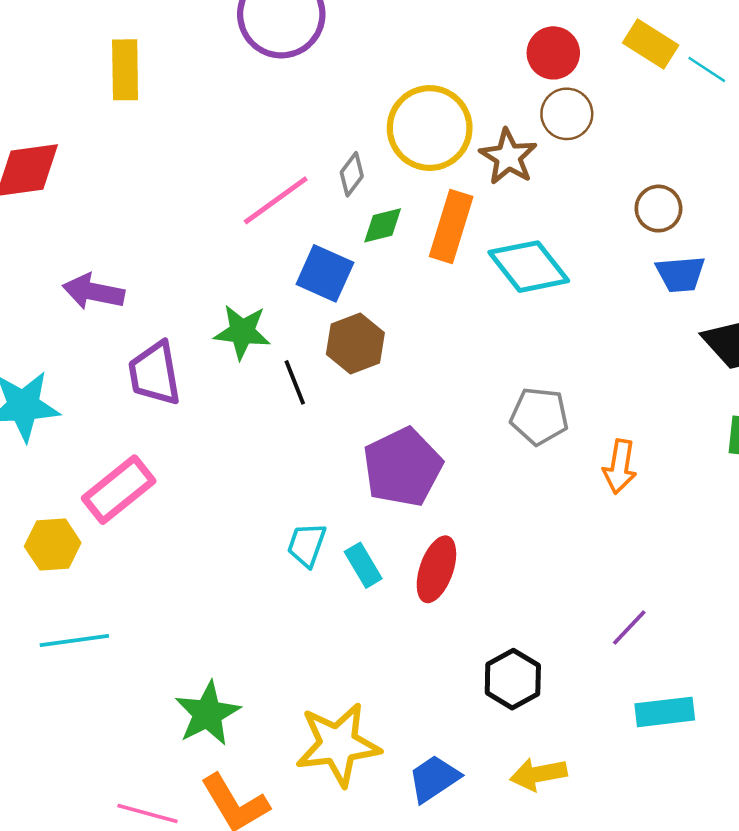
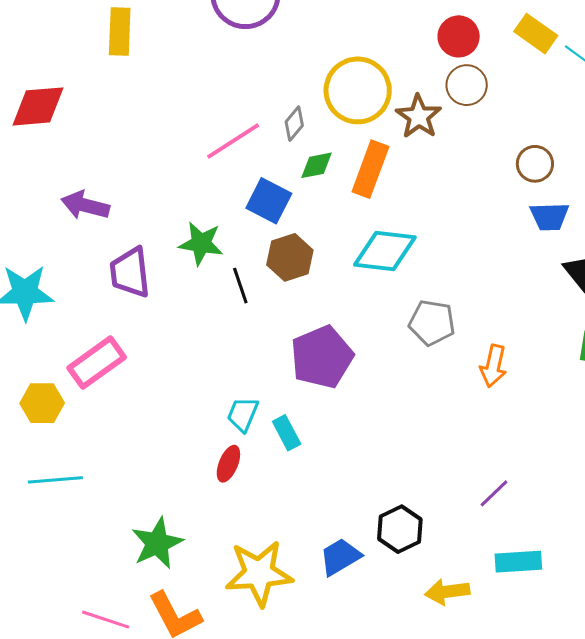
cyan diamond: (529, 267) -> (385, 251), moved, turned -48
red ellipse: (436, 569) -> (228, 464), moved, size x0.7
yellow arrow: (538, 774) -> (447, 592), moved
blue trapezoid: (434, 779) -> (340, 557), moved

